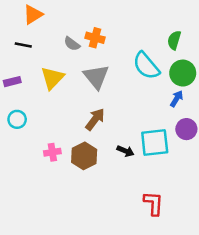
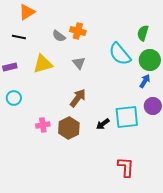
gray triangle: (96, 77) -> (79, 63), size x0.6
yellow triangle: (52, 78) -> (43, 64), turned 30
black arrow: (125, 151) -> (103, 124), turned 120

